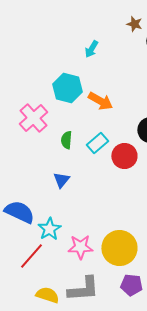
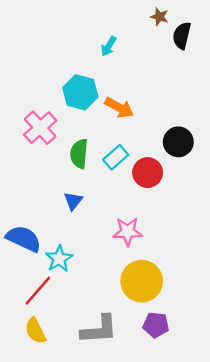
green semicircle: (66, 140) -> (79, 154), size x1.4
pink star: (80, 247) -> (128, 232), moved
yellow semicircle: (47, 295) -> (35, 331), moved, turned -135

